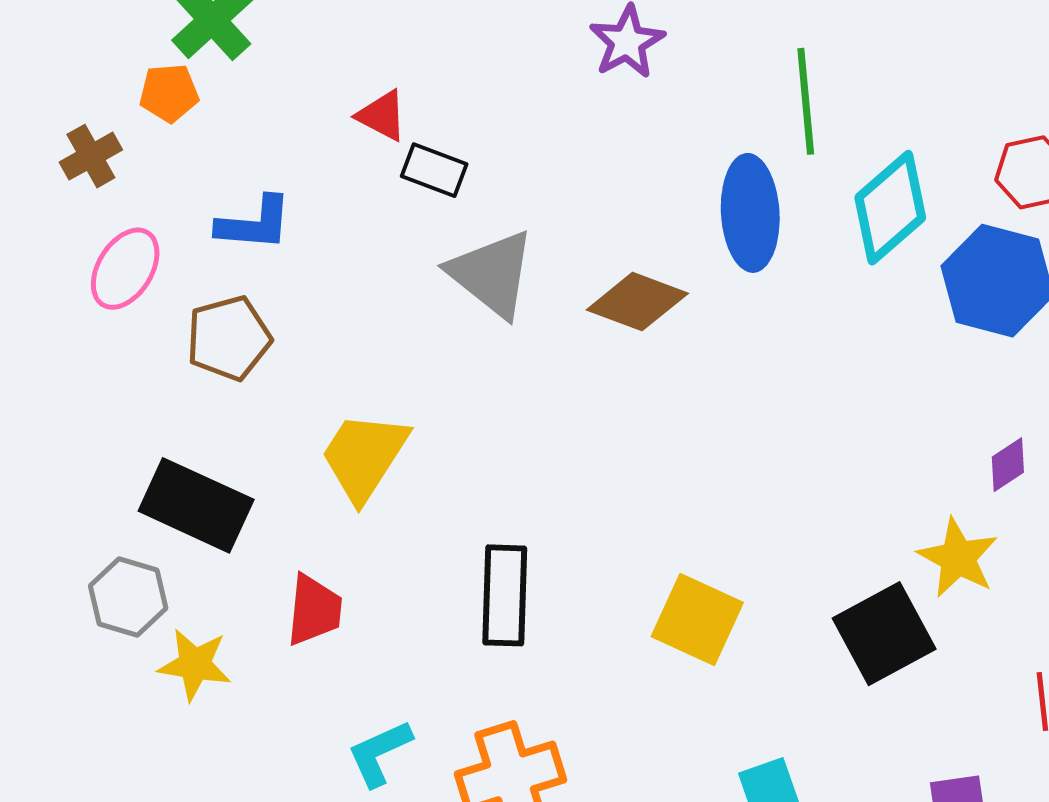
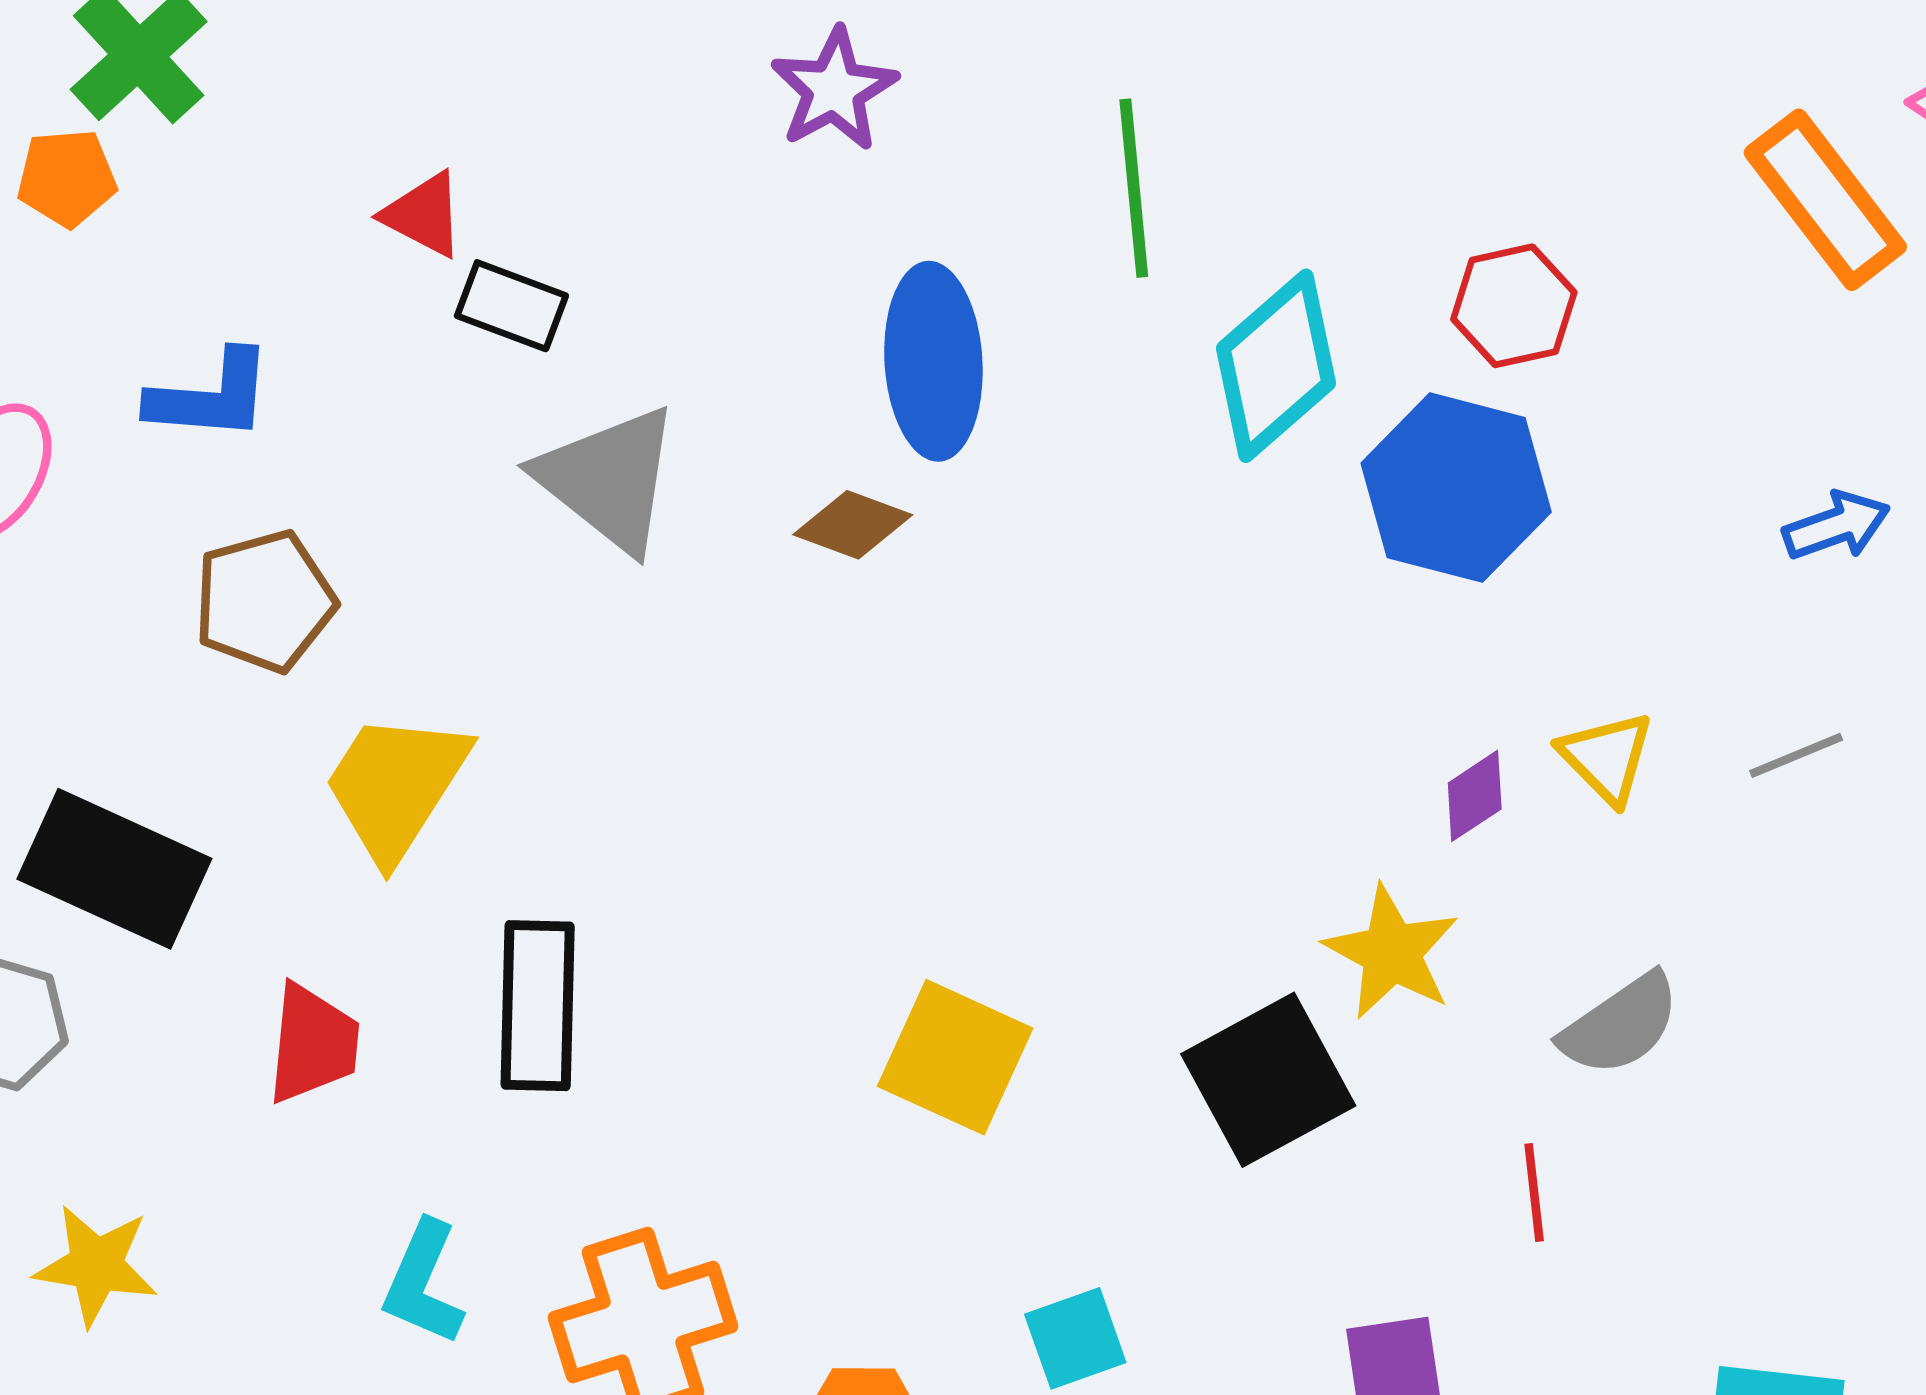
blue ellipse: (750, 213) -> (933, 361), moved
brown diamond: (637, 302) -> (853, 525), size x0.7
brown pentagon: (229, 338) -> (265, 601), moved
black rectangle: (505, 595) -> (538, 1006), moved
yellow star: (195, 665) -> (96, 1265), moved
cyan L-shape: (380, 753) -> (423, 1283), turned -42

